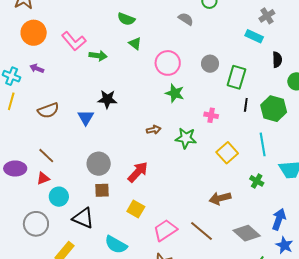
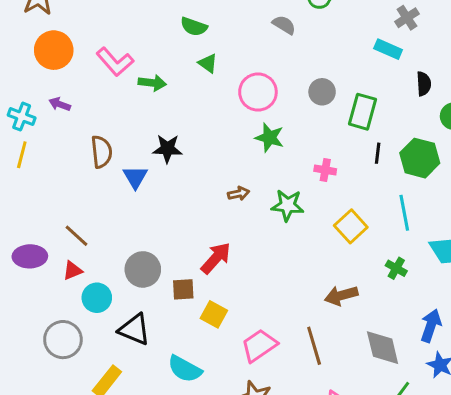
brown semicircle: (48, 110) -> (101, 152), moved, turned -75
gray circle: (99, 164) -> (143, 269), moved
brown square: (102, 190) -> (183, 289), moved
brown line: (202, 231) -> (314, 346), turned 35
gray diamond: (247, 233) -> (383, 348), turned 36

